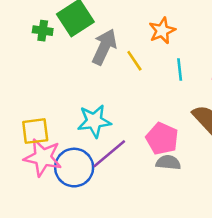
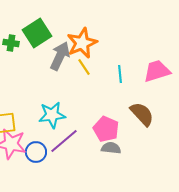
orange star: (162, 31) -> (82, 43), moved, size x1.4
blue circle: (74, 168) -> (36, 152), size x0.7

